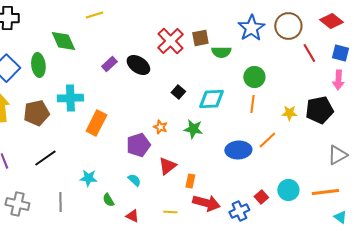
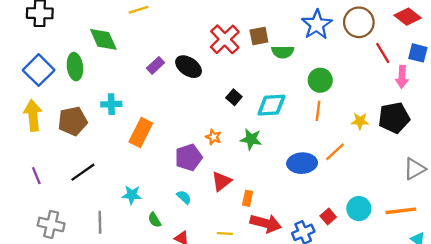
pink arrow: (338, 80) -> (402, 77), moved
cyan cross: (70, 98) -> (111, 104), size x0.7

